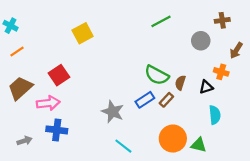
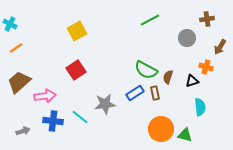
red square: (59, 75) -> (76, 70), moved
brown rectangle: (166, 100) -> (155, 93), turned -56
gray star: (113, 112) -> (105, 104), turned -30
cyan line: (123, 146) -> (80, 117), moved

